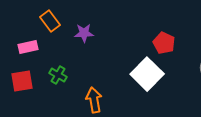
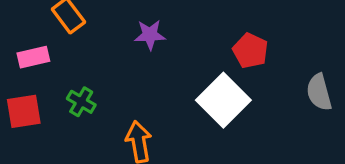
purple star: (84, 33) -> (150, 35), moved

